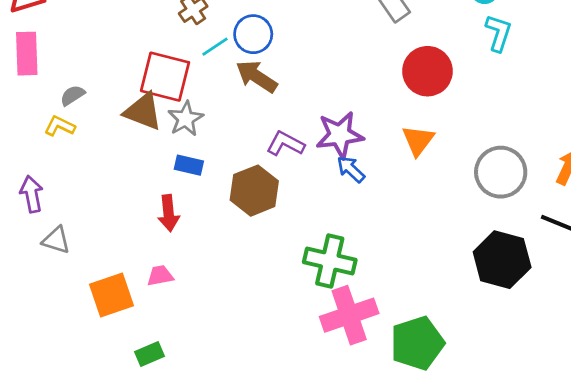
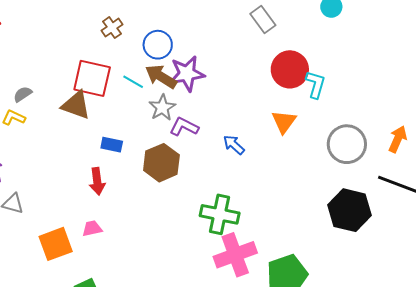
cyan L-shape: (499, 33) -> (315, 84), moved
cyan line: (215, 47) -> (133, 82), moved, turned 65
gray star: (186, 119) -> (162, 108), moved
purple star: (340, 135) -> (187, 74), moved

